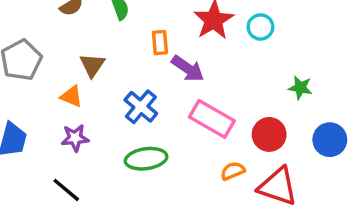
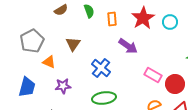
orange rectangle: (160, 43) -> (112, 19), moved
orange triangle: (71, 96) -> (49, 62), moved
pink rectangle: (212, 119) -> (153, 75), moved, size x0.7

